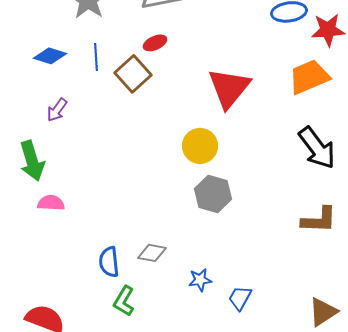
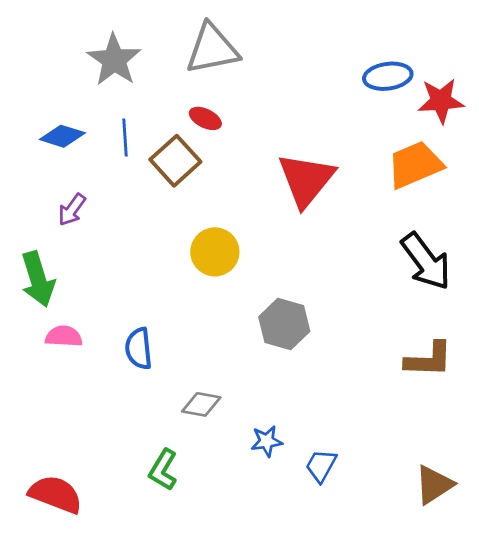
red ellipse: (155, 43) -> (205, 118), turned 50
yellow circle: (200, 146) -> (215, 252), moved
blue semicircle: (109, 262) -> (139, 349), moved

